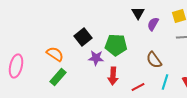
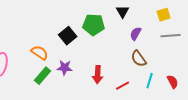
purple semicircle: (153, 24) -> (136, 34), moved
green pentagon: (116, 45) -> (94, 25), moved
purple star: (96, 58) -> (65, 68), moved

